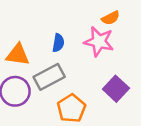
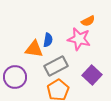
orange triangle: (18, 55) -> (34, 49), moved
gray rectangle: (49, 77) -> (56, 66), moved

